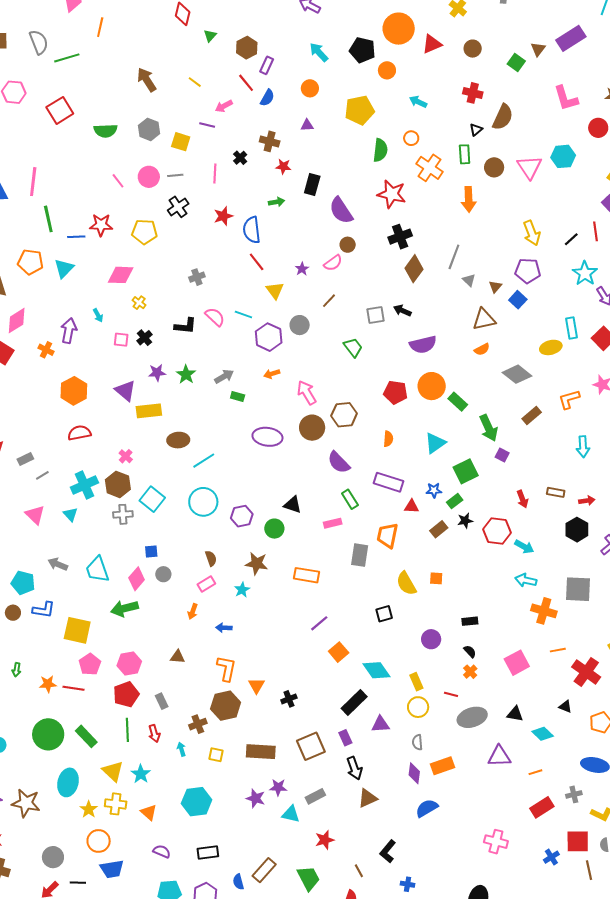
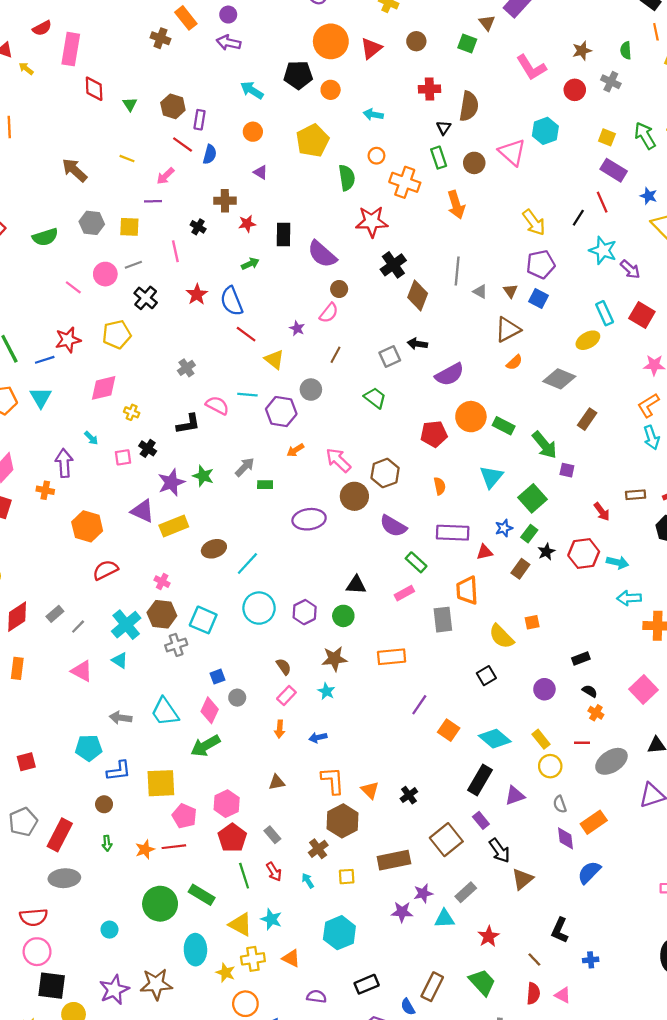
purple triangle: (307, 125) -> (261, 172), turned 48
purple star: (157, 373) -> (171, 482), size x1.4
orange L-shape: (569, 399) -> (648, 405), moved
brown circle: (13, 613) -> (104, 804), moved

